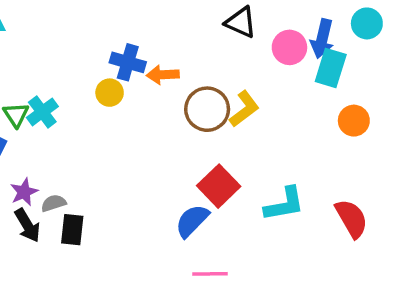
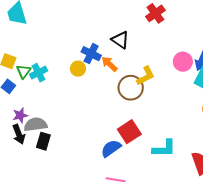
black triangle: (241, 22) -> (120, 40), moved
orange arrow: (163, 75) -> (109, 64), turned 36
yellow L-shape: (244, 109) -> (146, 76), moved
gray semicircle: (54, 203) -> (36, 125), size x1.6

